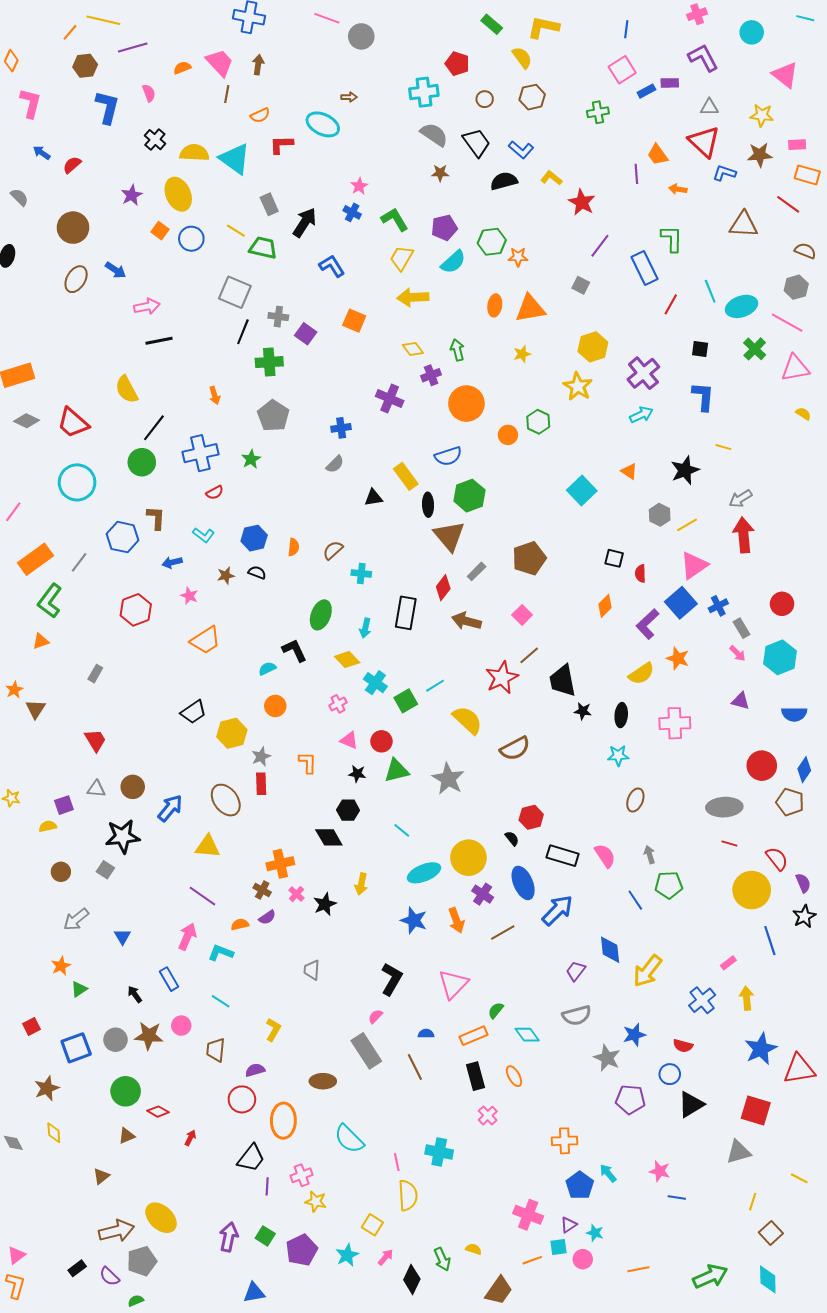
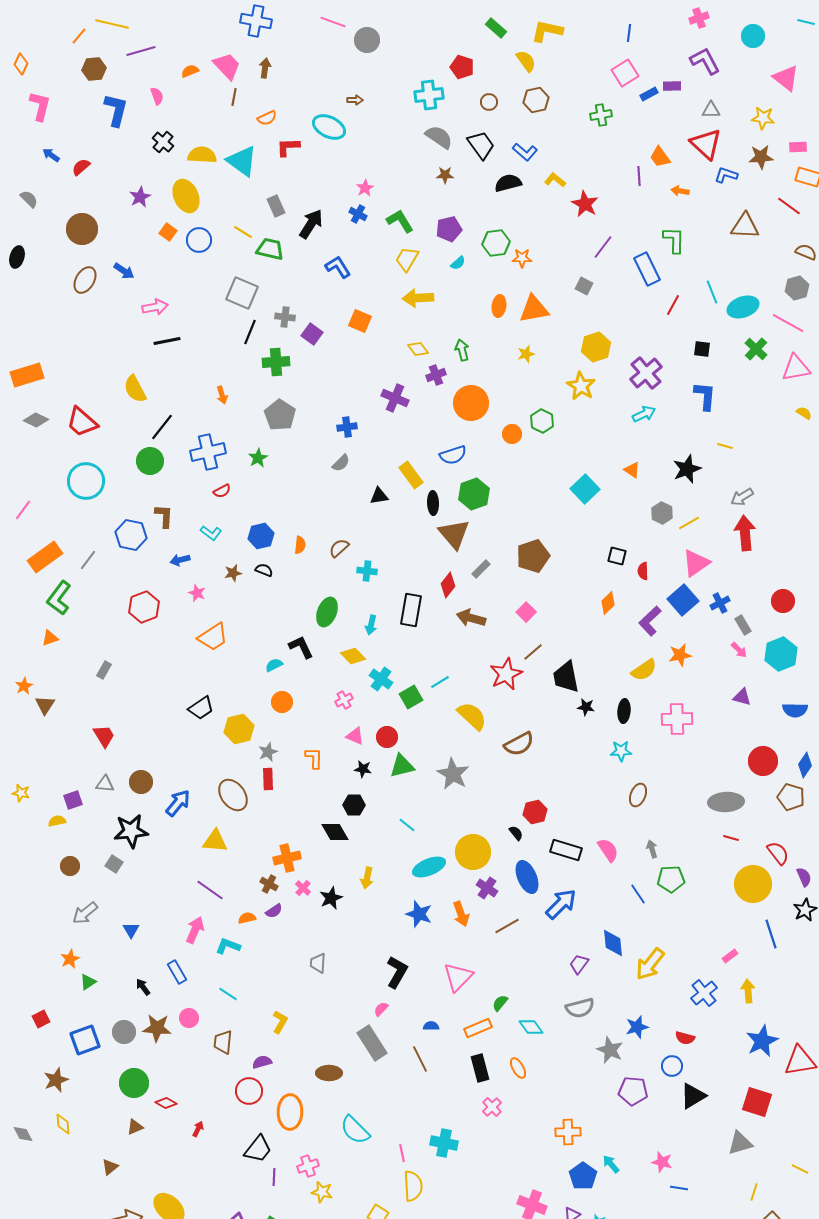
cyan semicircle: (453, 262) -> (458, 263), size x0.6
orange star: (678, 658) -> (680, 655), turned -30

